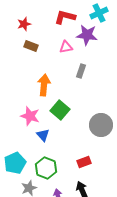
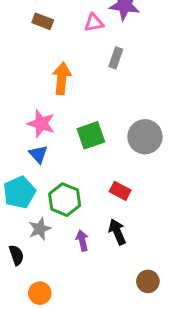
green square: (60, 110) -> (91, 135), moved, turned 30
blue triangle: (43, 135) -> (38, 154), moved
red rectangle: (84, 162) -> (120, 191), turned 48

